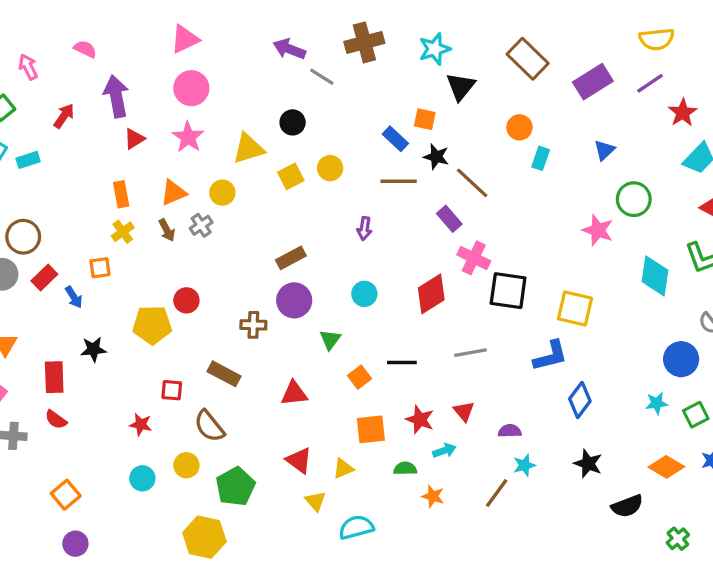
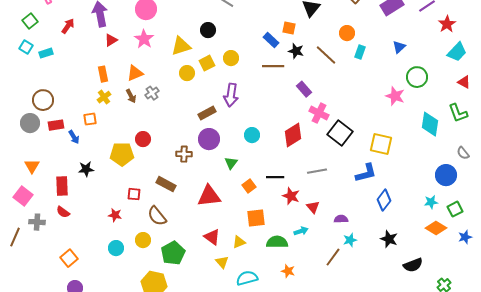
brown line: (472, 183) -> (326, 55), moved
yellow circle: (222, 193) -> (187, 73), moved
purple arrow: (364, 229) -> (231, 95), moved, size x1.6
red rectangle: (44, 278) -> (56, 125), turned 35
black square: (508, 291) -> (340, 133), turned 30
red triangle: (294, 393) -> (209, 196), size x1.4
red star: (420, 420) -> (291, 196), moved
orange diamond: (666, 467) -> (436, 228), moved
green semicircle: (405, 469) -> (277, 242), size x1.5
orange star: (433, 496) -> (288, 271), moved

